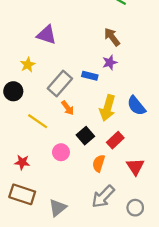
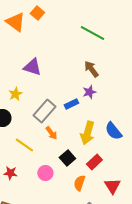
blue rectangle: (90, 76) -> (71, 104), turned -40
red star: (22, 162) -> (10, 173), moved

